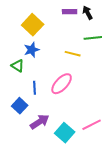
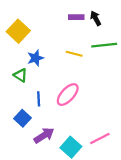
yellow square: (33, 25) -> (18, 31), moved
yellow line: (73, 54) -> (74, 54), moved

